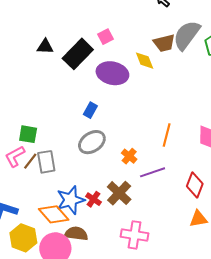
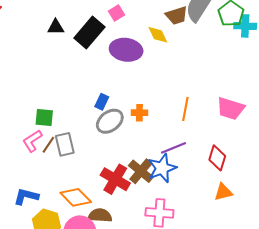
blue rectangle: (90, 110) -> (102, 102), moved
orange cross: (129, 156) -> (139, 113), moved, turned -35
red cross: (94, 199) -> (115, 179), size x1.8
blue star: (71, 200) -> (162, 168), moved

